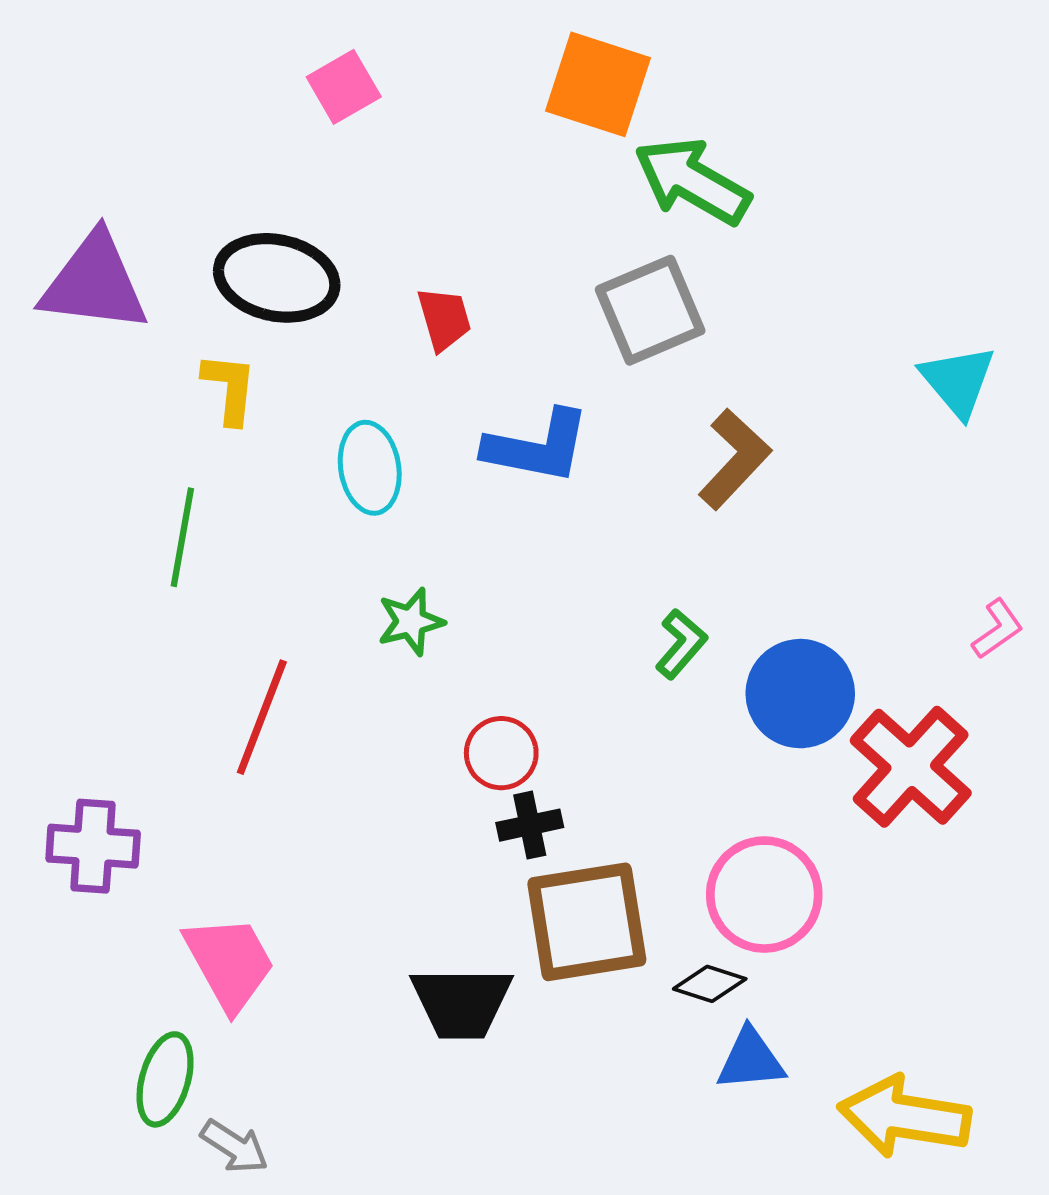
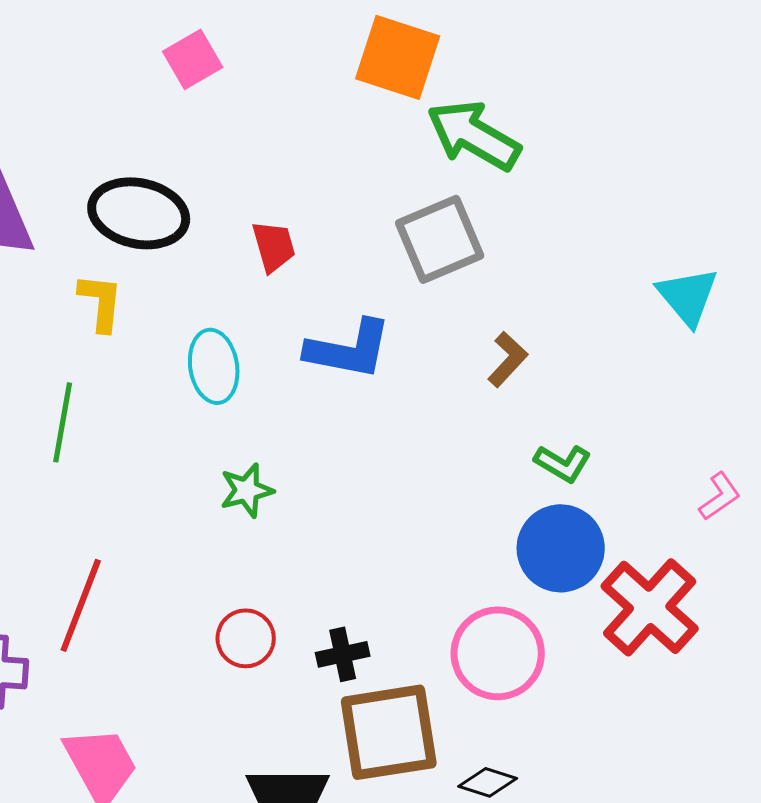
brown L-shape: (734, 459) -> (508, 359), size x0.7
green L-shape: (681, 644) -> (563, 463), moved, turned 80
red line: (262, 717) -> (81, 605), moved
red circle: (501, 753) -> (246, 638), moved
pink circle: (764, 895) -> (498, 653), moved

